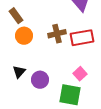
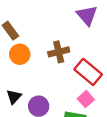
red rectangle: (82, 38) -> (88, 72), moved, turned 50

